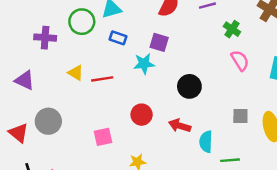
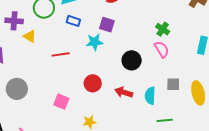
green cross: (232, 29) -> (163, 29), moved
pink semicircle: (240, 60) -> (162, 49), moved
yellow triangle: (76, 73) -> (30, 36), moved
pink square: (103, 137) -> (61, 102), turned 35
cyan semicircle: (206, 142) -> (150, 96), moved

